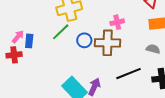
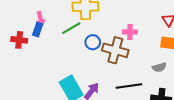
pink arrow: (18, 37) -> (41, 19), moved, turned 112
gray semicircle: (153, 49) -> (159, 67), turned 136

